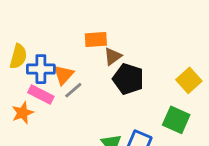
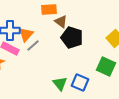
brown triangle: (113, 56) -> (61, 22), turned -48

